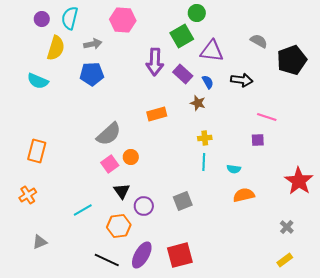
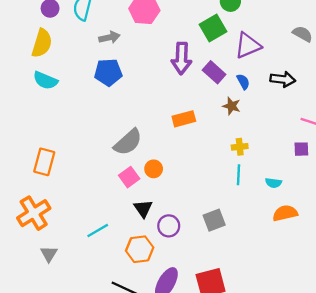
yellow semicircle: (56, 48) -> (42, 43), moved
purple triangle: (212, 51) -> (248, 46), turned -30
orange cross: (28, 195) -> (34, 213), size x1.6
gray triangle: (40, 242) -> (49, 254), moved, turned -35

